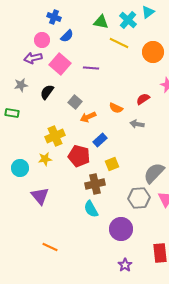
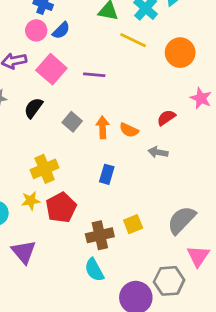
pink circle: (42, 40) -> (36, 30), moved
orange arrow: (88, 117) -> (103, 127), moved, turned 112
blue rectangle: (100, 140) -> (107, 174), turned -32
red pentagon: (79, 156) -> (61, 208), moved, turned 30
yellow square: (112, 164) -> (133, 224), moved
gray hexagon: (139, 198) -> (169, 281), moved

